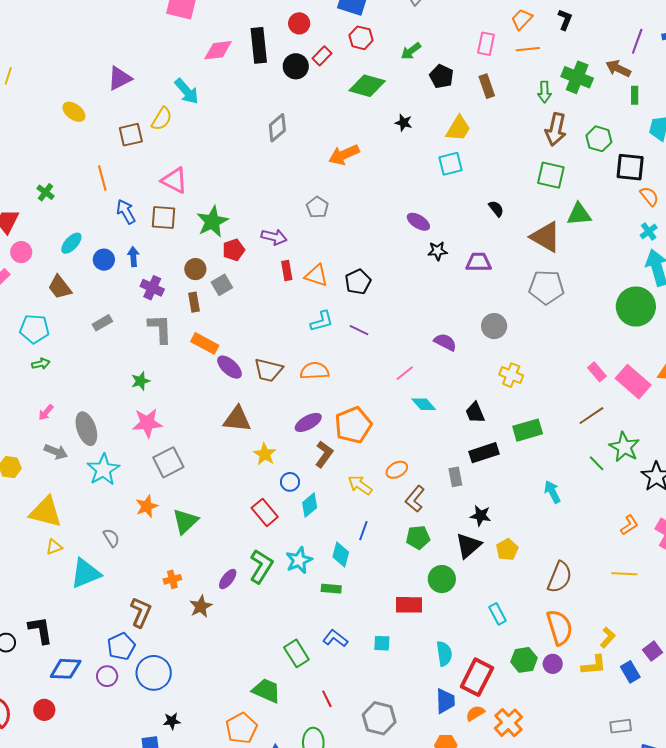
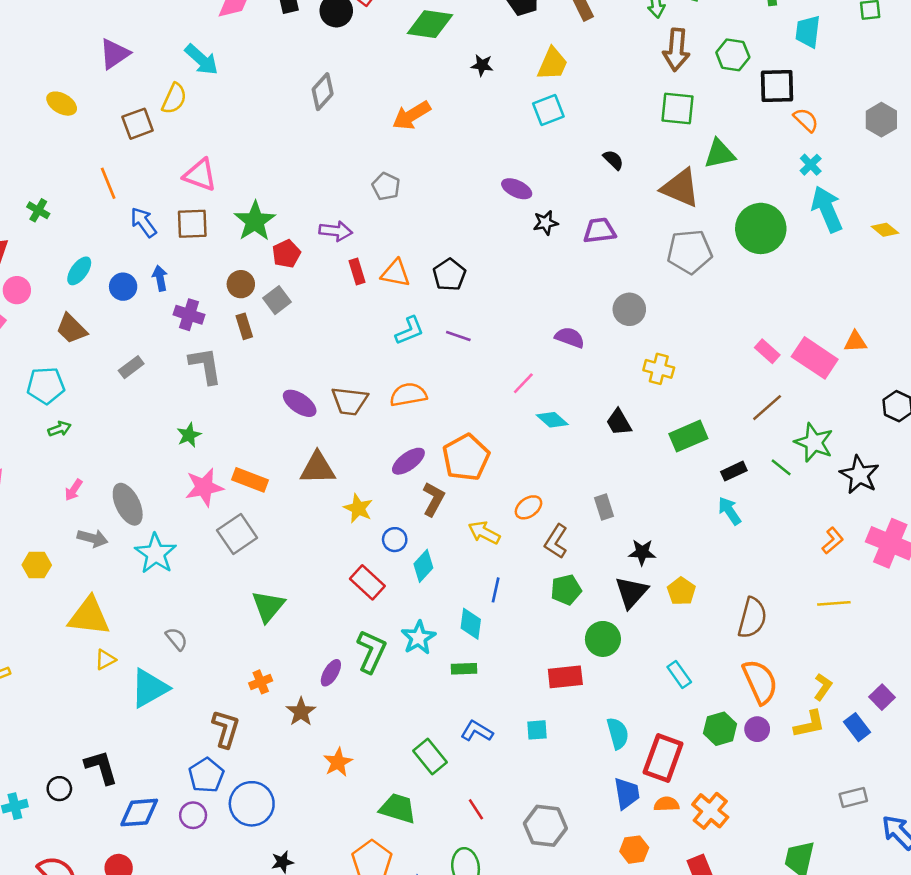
green circle: (636, 307) -> (761, 228), moved
orange rectangle: (205, 343) -> (250, 480), moved
black rectangle: (484, 453) -> (734, 471), moved, size x0.7
orange star: (147, 506) -> (338, 762), moved
orange semicircle: (475, 713) -> (667, 804), turned 36

